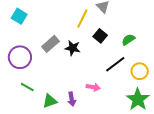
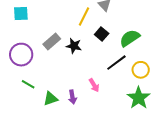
cyan square: (19, 16) -> (21, 14), turned -35
green semicircle: (128, 40) -> (130, 38), size x1.5
pink arrow: (93, 87) -> (94, 85), turned 48

